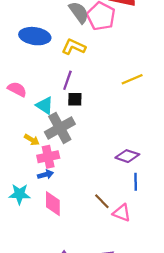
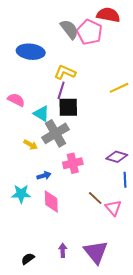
yellow L-shape: (74, 47) -> (65, 72), moved
black square: (75, 99) -> (68, 107), size x1.5
pink cross: (48, 157) -> (73, 163), moved
pink triangle: (122, 213) -> (113, 208), turned 30

